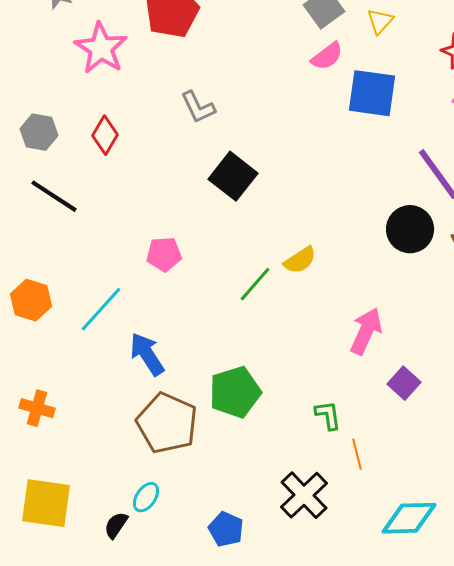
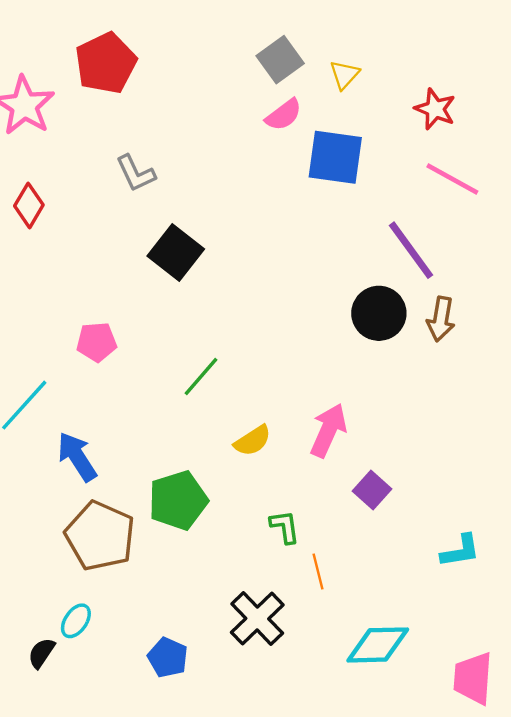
yellow semicircle: (300, 260) -> (253, 441), moved

